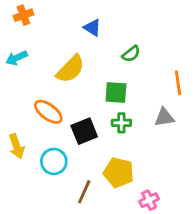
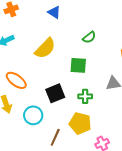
blue triangle: (92, 28) -> (54, 12), moved
orange ellipse: (48, 112) -> (16, 80), moved
green cross: (121, 123) -> (85, 96), moved

